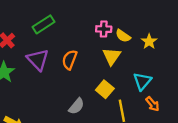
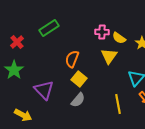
purple triangle: (38, 60) -> (44, 90), moved
yellow square: (105, 89) -> (79, 79), moved

